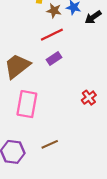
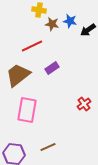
red line: (52, 35) -> (32, 46), moved

